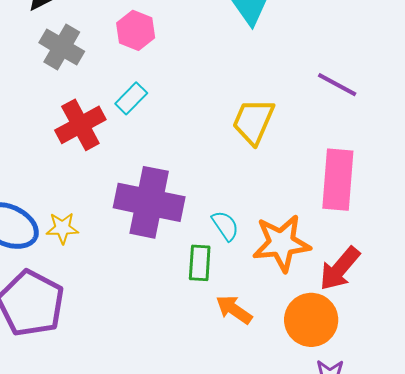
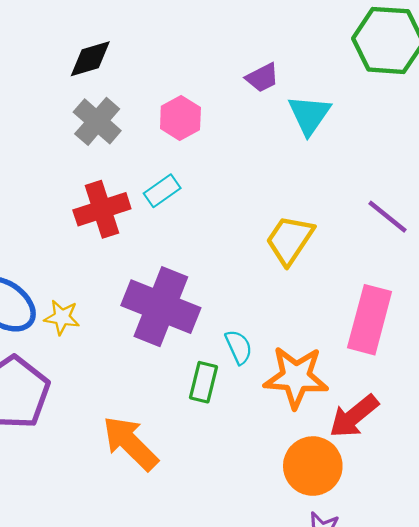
orange arrow: (234, 310) -> (130, 443), moved, size x1.5

